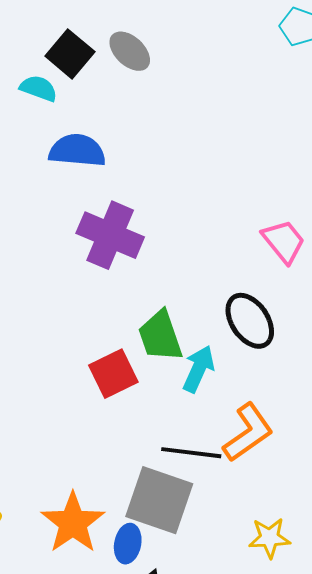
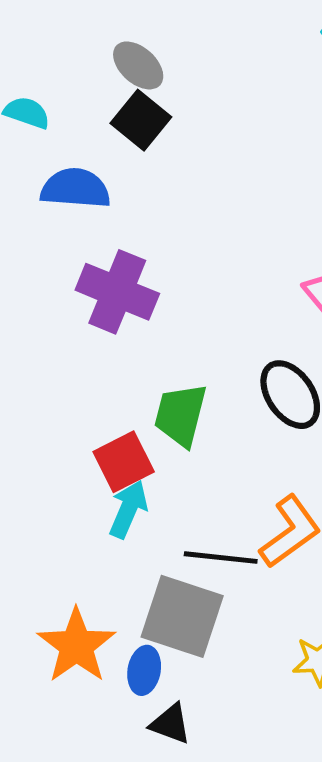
black square: (70, 54) -> (141, 120), moved
green trapezoid: (160, 336) -> (181, 415), turned 34
cyan arrow: (199, 369) -> (128, 509), moved

